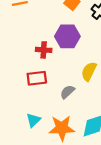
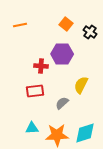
cyan triangle: (33, 120) -> (32, 128), turned 40

